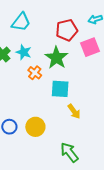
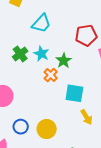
green star: (56, 58) -> (64, 61), moved, size x0.7

